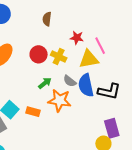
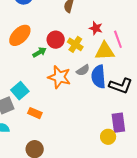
gray semicircle: (70, 81) -> (83, 70), turned -80
green arrow: (45, 83) -> (39, 52), moved
orange star: (60, 100) -> (59, 77), moved
orange rectangle: (33, 112) -> (35, 113), moved

